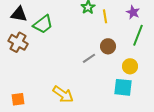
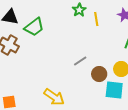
brown circle: (108, 46) -> (99, 74), moved

